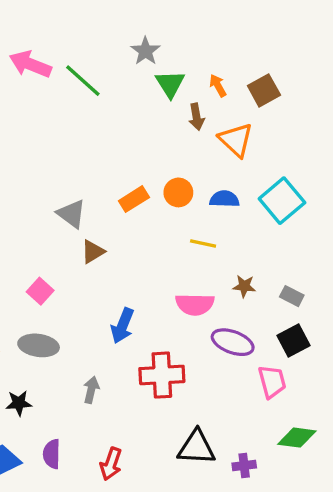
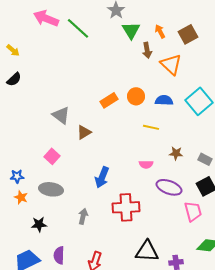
gray triangle: (71, 214) -> (61, 115), moved
pink semicircle: (195, 304) -> (146, 164), size x0.6

